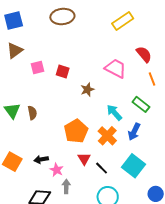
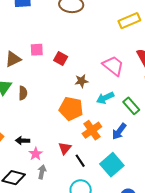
brown triangle: (15, 50) -> (13, 59), moved
cyan arrow: (114, 113) -> (105, 98), moved, turned -84
orange pentagon: (76, 131) -> (71, 109), moved, turned 30

